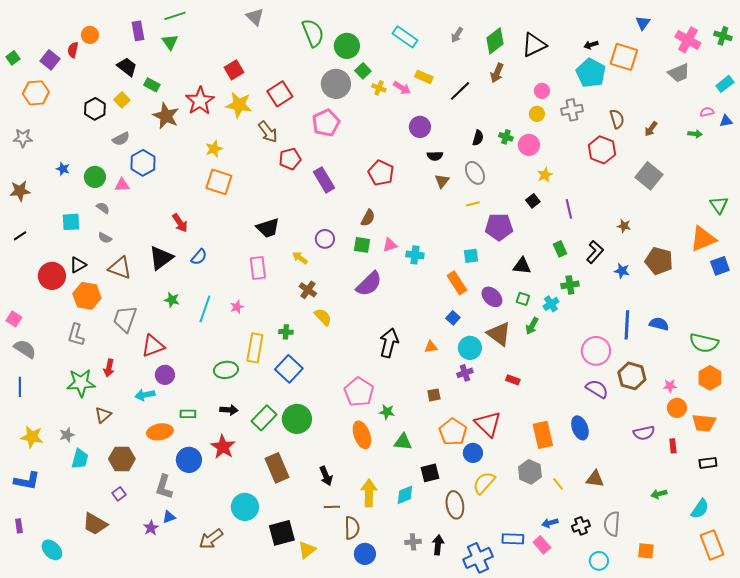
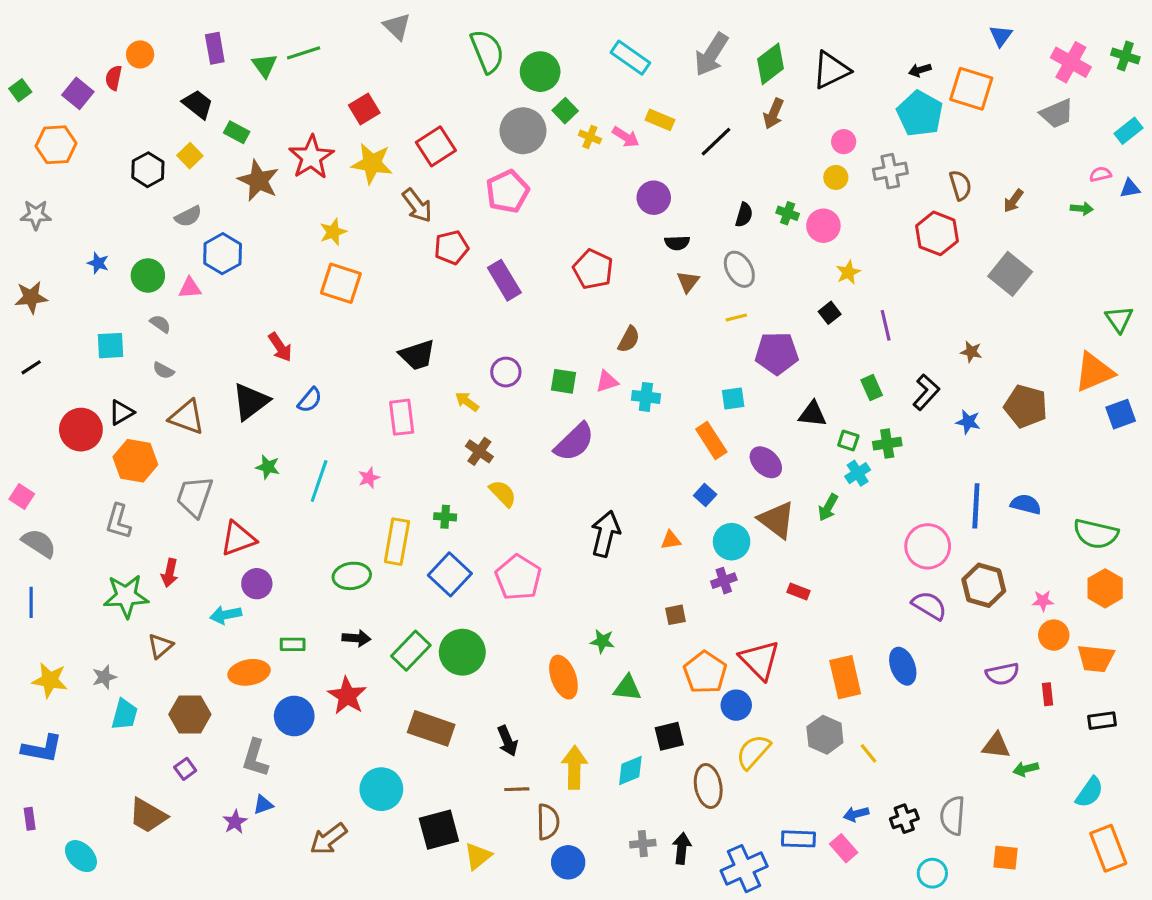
green line: (175, 16) -> (304, 53), moved
gray arrow: (457, 35) -> (711, 54), size x1.8
brown semicircle: (368, 218) -> (629, 339), moved
green square: (523, 299) -> (848, 440), moved
pink pentagon: (359, 392) -> (518, 577), moved
brown rectangle: (277, 468) -> (431, 728), turned -48
brown triangle: (595, 479) -> (996, 746), moved

